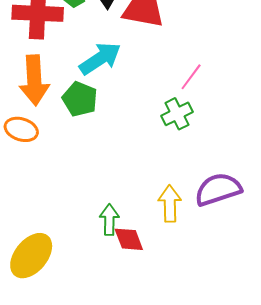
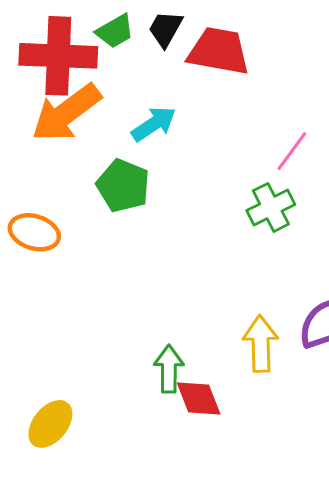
cyan arrow: (100, 58) -> (154, 124), size x0.7
orange arrow: (34, 80) -> (66, 113), moved, turned 57
yellow ellipse: (31, 256) -> (50, 424), size x0.7

